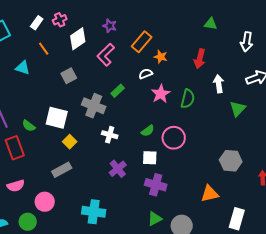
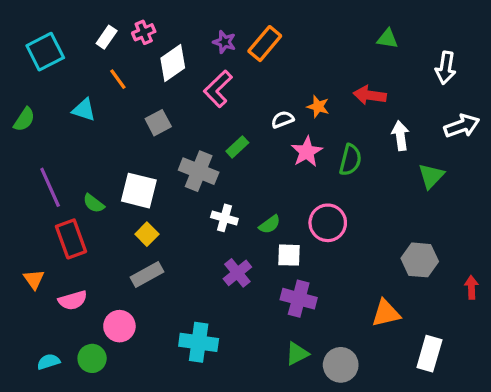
orange rectangle: (142, 42) -> (265, 44), moved
orange star: (161, 57) -> (318, 107), moved
red arrow: (200, 59) -> (370, 95), turned 84
green semicircle: (148, 131) -> (270, 224), moved
yellow square: (70, 142) -> (147, 234), moved

